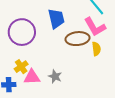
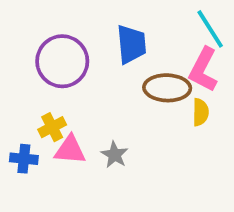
pink L-shape: (95, 27) -> (203, 70), turned 50

